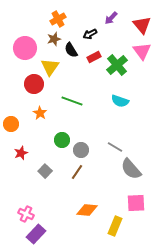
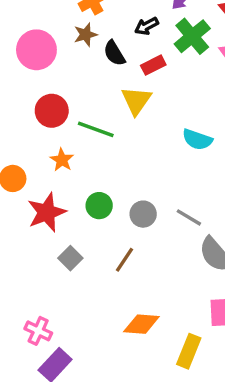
green cross: (117, 65) -> (192, 36), moved
yellow triangle: (50, 67) -> (136, 101), moved
green line: (72, 101) -> (96, 129), moved
gray circle: (81, 150) -> (143, 214), moved
red star: (21, 153) -> (47, 212), moved, size x1.6

